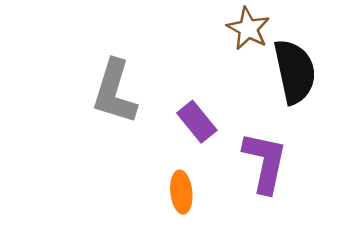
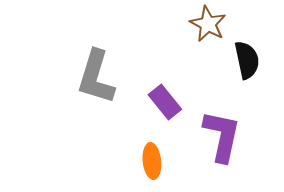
black semicircle: (295, 72) -> (247, 60), size x0.7

